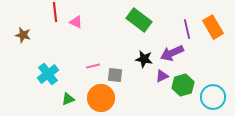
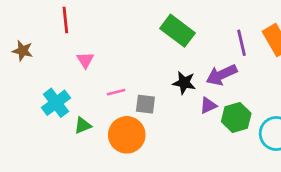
pink triangle: (76, 22) -> (85, 60), moved, turned 32
green triangle: (68, 99) -> (83, 125), moved

